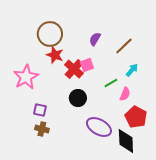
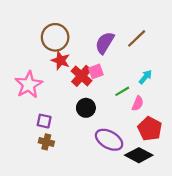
purple semicircle: (95, 39) -> (105, 43), size x1.5
brown line: (124, 46) -> (137, 38), moved
black diamond: (126, 141) -> (139, 155), turned -60

